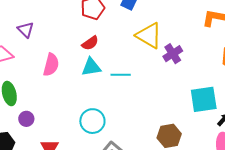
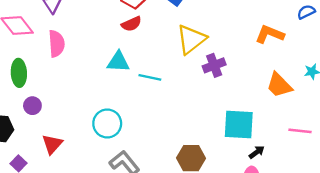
yellow triangle: (149, 36) -> (191, 39), turned 40
red semicircle: (90, 43) -> (131, 24), moved
pink semicircle: (51, 65) -> (57, 44), moved, turned -30

